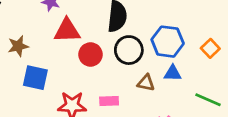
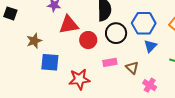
blue triangle: (173, 73) -> (150, 46), turned -40
brown triangle: (146, 83) -> (132, 68), moved, turned 40
pink rectangle: (109, 101) -> (110, 62), moved

